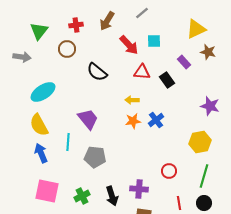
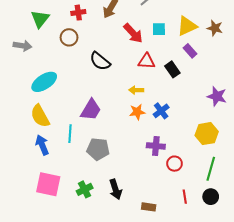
yellow triangle: (196, 29) -> (187, 26), moved
brown star: (208, 52) -> (215, 28), moved
purple trapezoid: (88, 119) -> (91, 110), turned 70
purple cross: (139, 189) -> (156, 146), moved

